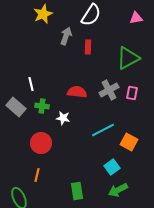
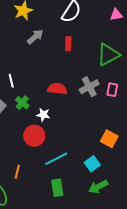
gray arrow: (66, 36) -> (35, 37), moved, turned 30
green cross: (42, 106) -> (22, 103), turned 32
cyan line: (103, 130) -> (56, 159), moved
red circle: (41, 143) -> (34, 136), moved

